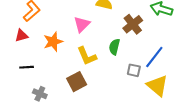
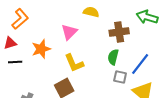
brown cross: (133, 24) -> (119, 32), turned 30
green semicircle: (114, 47) -> (113, 57), moved
black line: (27, 67) -> (15, 62), moved

